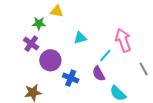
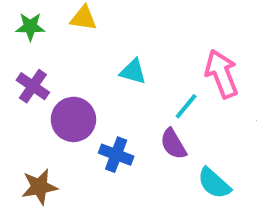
green star: (39, 23) -> (30, 27), moved
cyan triangle: (80, 38) -> (133, 72), turned 32

